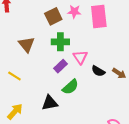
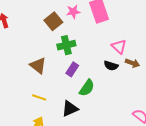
brown triangle: (27, 45) -> (38, 66), moved
pink triangle: (80, 57) -> (119, 47), moved
yellow line: (14, 76) -> (39, 97), moved

